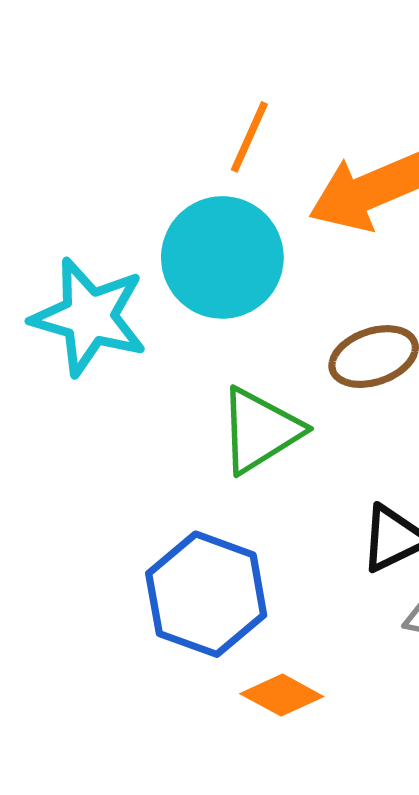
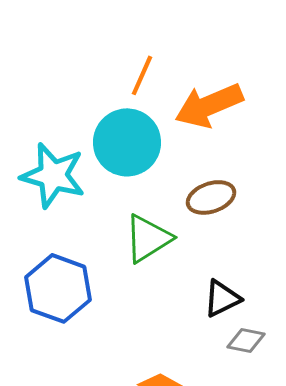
blue hexagon: (206, 594) -> (58, 288), moved

